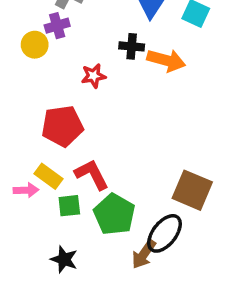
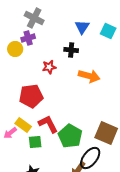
orange arrow: (166, 60) -> (89, 76), moved
pink arrow: (26, 190) -> (10, 133), turned 144
green pentagon: (114, 214) -> (70, 136), moved

